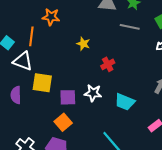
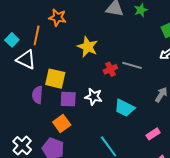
gray line: (130, 27) -> (132, 65), moved
yellow star: (83, 44) -> (88, 47), size x1.5
yellow square: (42, 83) -> (55, 79), moved
purple semicircle: (16, 95) -> (37, 95), moved

